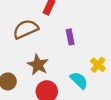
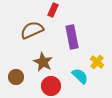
purple rectangle: (70, 37) -> (72, 37), size x1.6

